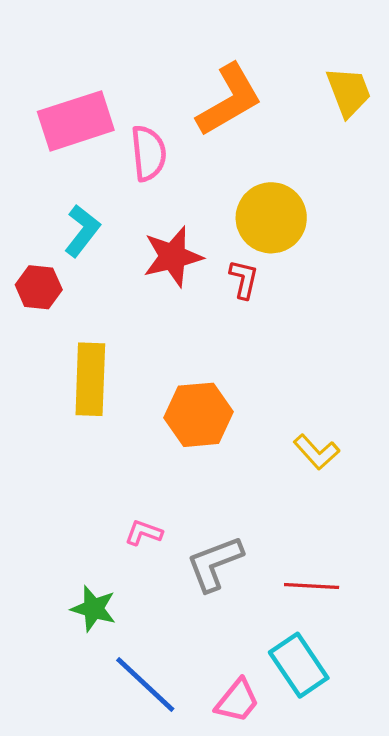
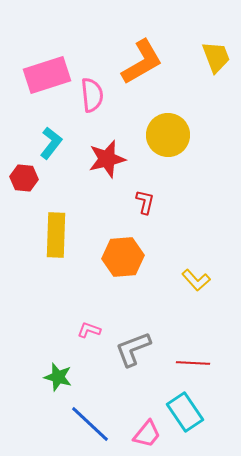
red L-shape: (244, 279) -> (145, 202), moved

